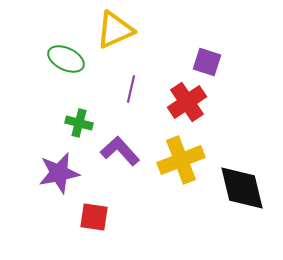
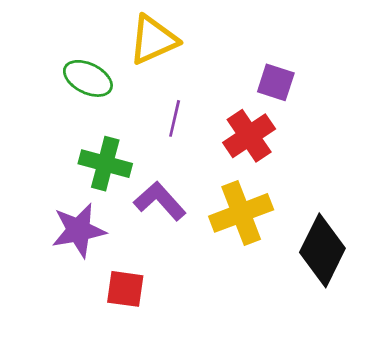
green cross: (79, 123) -> (105, 164), size x1.4
black diamond: (242, 188) -> (322, 250), turned 40

